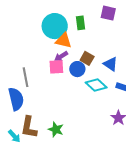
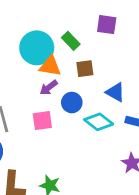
green rectangle: (80, 23) -> (71, 41), turned -32
brown square: (87, 58) -> (85, 69), moved, turned -32
pink square: (56, 67) -> (42, 121), moved

